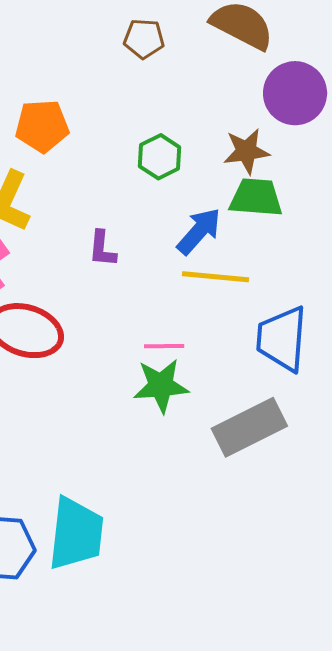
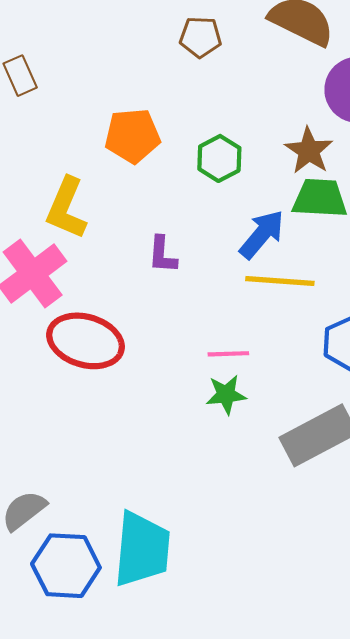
orange pentagon: (42, 126) -> (132, 136), moved
brown star: (246, 151) -> (309, 151), turned -30
green star: (161, 386) -> (226, 395), size x0.7

